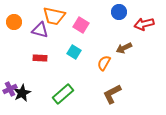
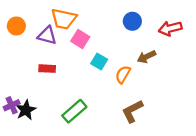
blue circle: (119, 12) -> (132, 21), moved
pink square: (81, 25) -> (80, 39), moved
cyan square: (74, 52) -> (99, 61), moved

